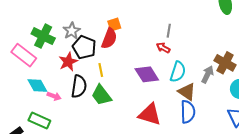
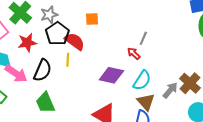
red semicircle: (109, 38) -> (75, 41), moved, turned -90
red star: (68, 62) -> (27, 43), moved
purple diamond: (147, 74) -> (111, 75), turned -60
green trapezoid: (101, 95) -> (45, 103), moved
pink arrow: (54, 96) -> (16, 74), size x1.6

